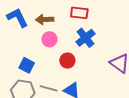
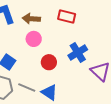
blue cross: (85, 38) -> (78, 53), moved

